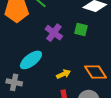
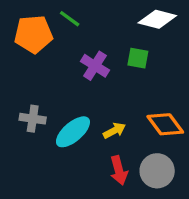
cyan ellipse: (31, 60) -> (73, 132), moved
gray cross: (14, 82) -> (33, 119), moved

